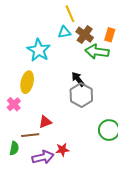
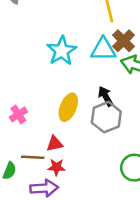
cyan triangle: (64, 32) -> (103, 49), moved, size x1.5
yellow ellipse: (27, 82) -> (68, 107), moved
red star: (62, 150) -> (56, 167), moved

